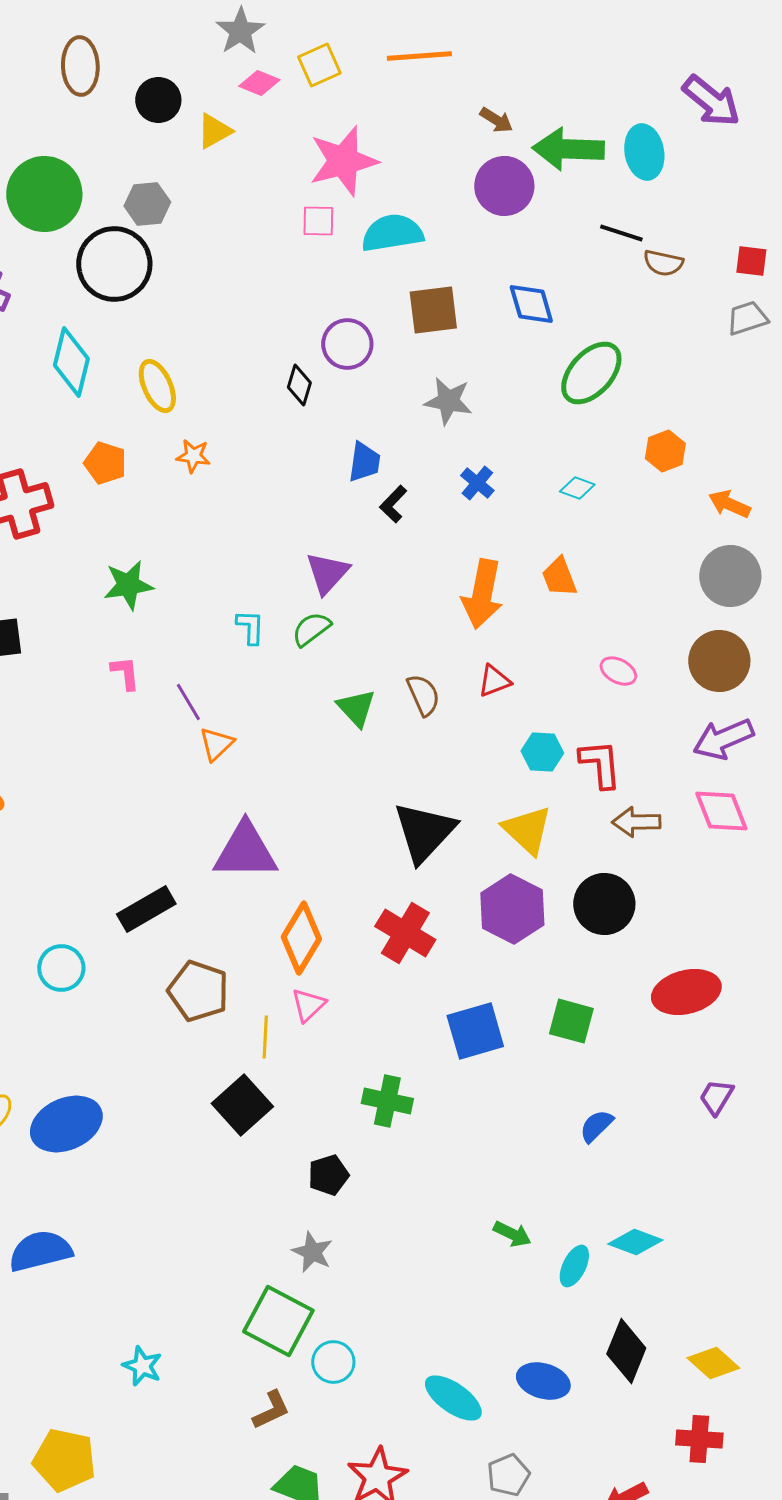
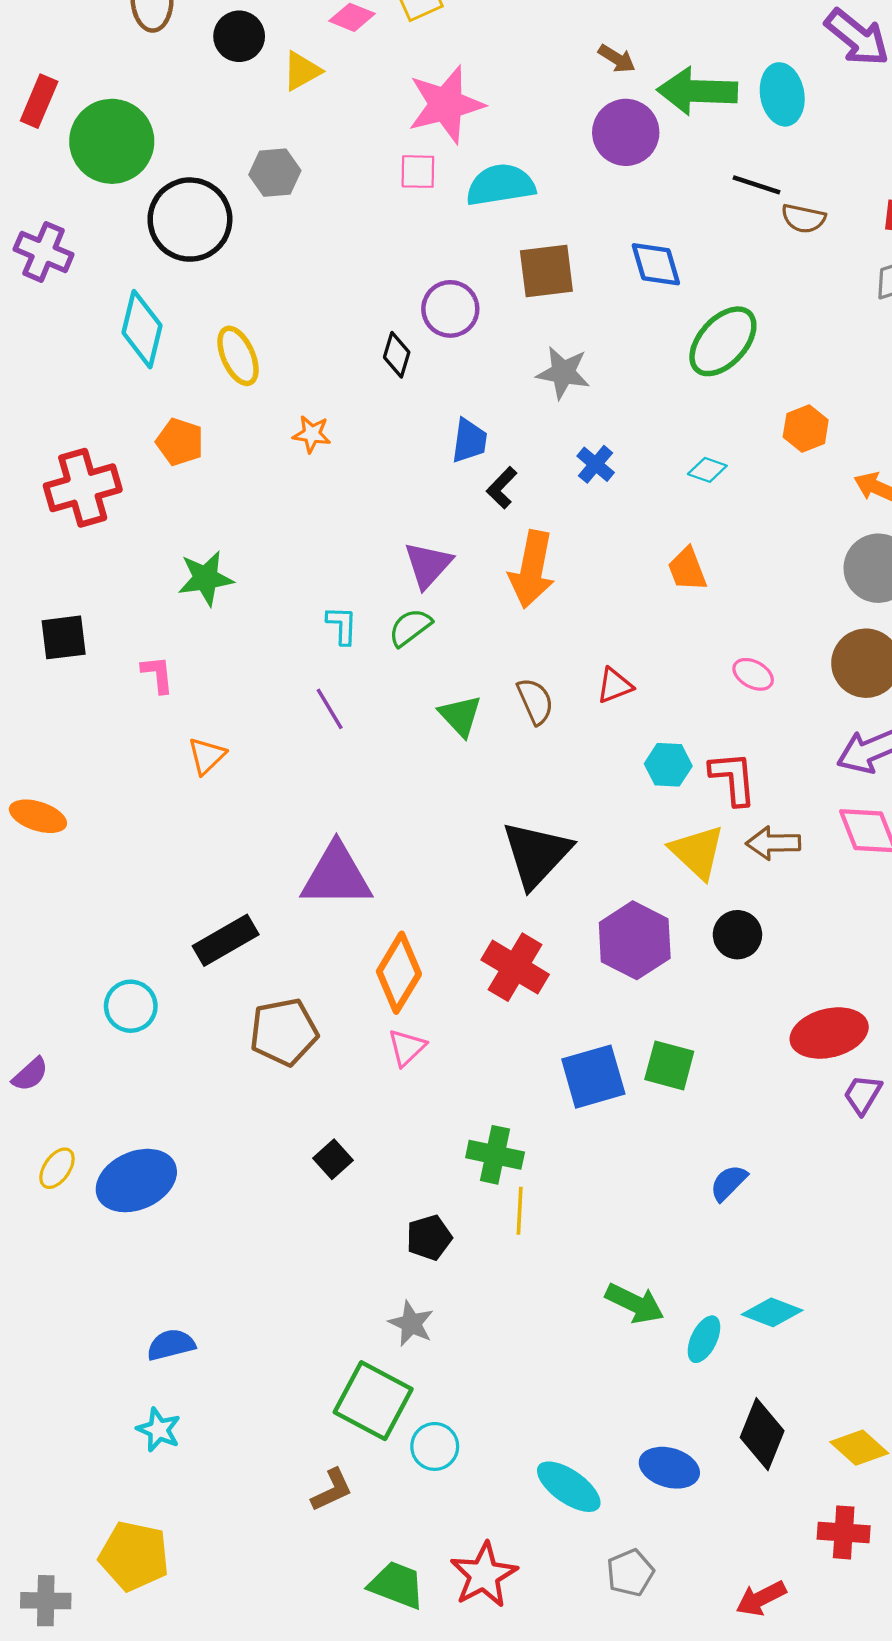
gray hexagon: (147, 204) -> (275, 173), moved
orange star: (193, 456) -> (312, 434), moved
orange arrow: (482, 594) -> (532, 569), moved
pink L-shape: (125, 673) -> (158, 674), moved
purple line: (188, 702) -> (330, 709), moved
orange triangle: (216, 744) -> (207, 756), moved
yellow triangle: (527, 830) -> (697, 852), moved
black circle: (604, 904) -> (737, 935), size x0.7
brown pentagon: (198, 991) -> (284, 1032), turned -30
green square: (571, 1021) -> (669, 1065), moved
yellow line: (265, 1037) -> (520, 1211), moved
purple trapezoid: (716, 1097) -> (863, 1094), moved
black square: (242, 1105) -> (333, 1159), size x0.6
green arrow: (512, 1234) -> (635, 1303), size x1.4
blue semicircle: (40, 1251) -> (171, 1345), moved, size x0.7
cyan star: (142, 1366) -> (159, 1430), moved
brown L-shape: (271, 1410) -> (332, 1490), moved

